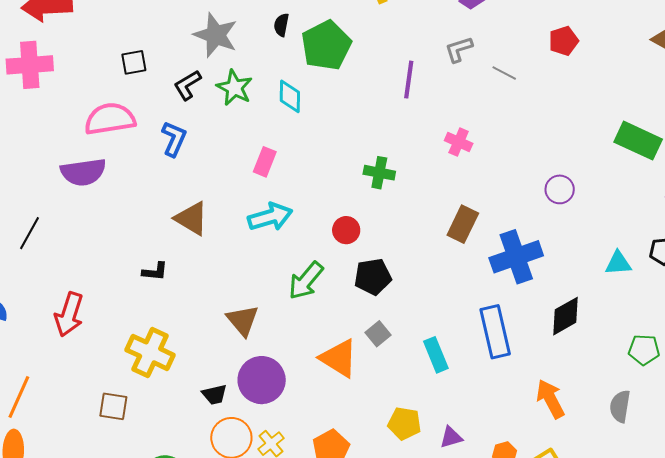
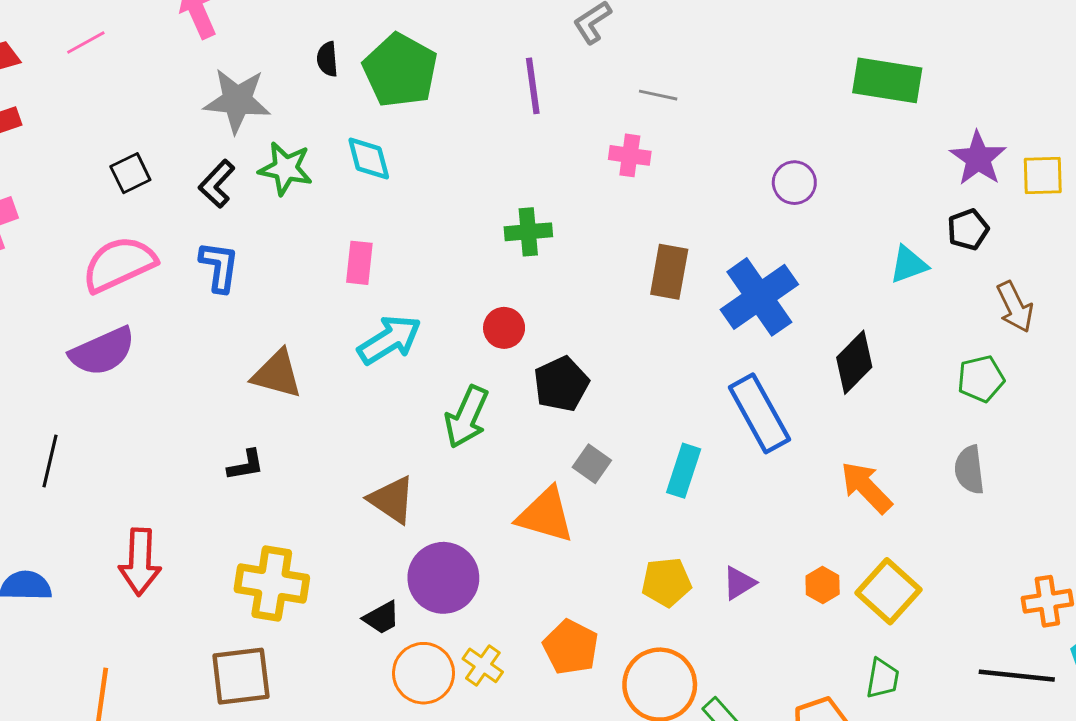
gray line: (504, 73) -> (658, 95), moved
cyan rectangle: (436, 355) -> (684, 471), turned 56
brown square: (113, 406) -> (241, 676), size x1.4

